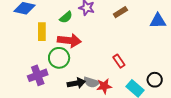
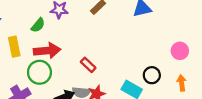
red rectangle: (119, 61) -> (88, 65), moved

